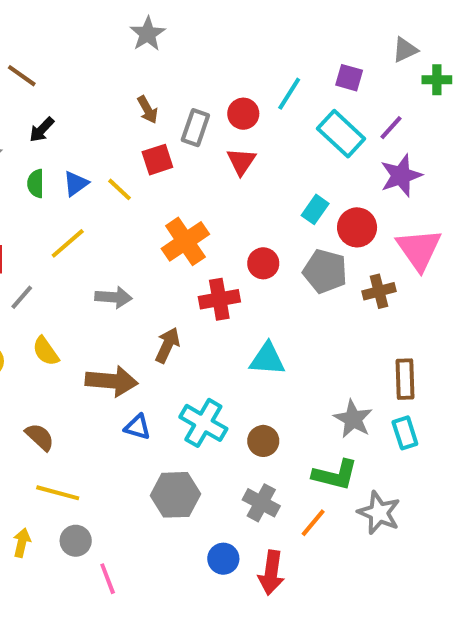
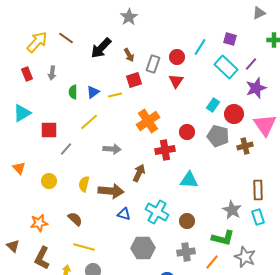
gray triangle: (405, 50) -> (259, 13), moved
black arrow: (42, 130) -> (101, 48), moved, size x1.6
yellow line: (120, 189) -> (115, 95), turned -56
yellow semicircle: (46, 351) -> (84, 184), moved, turned 49
gray cross: (261, 503) -> (186, 252), turned -36

